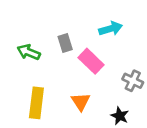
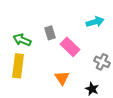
cyan arrow: (111, 29) -> (95, 22), moved
yellow rectangle: (36, 103) -> (18, 66), moved

